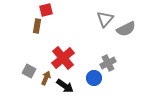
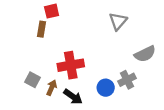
gray semicircle: (126, 29) -> (145, 54), moved
red cross: (63, 58) -> (71, 65), turned 30
gray cross: (108, 63) -> (127, 80), moved

